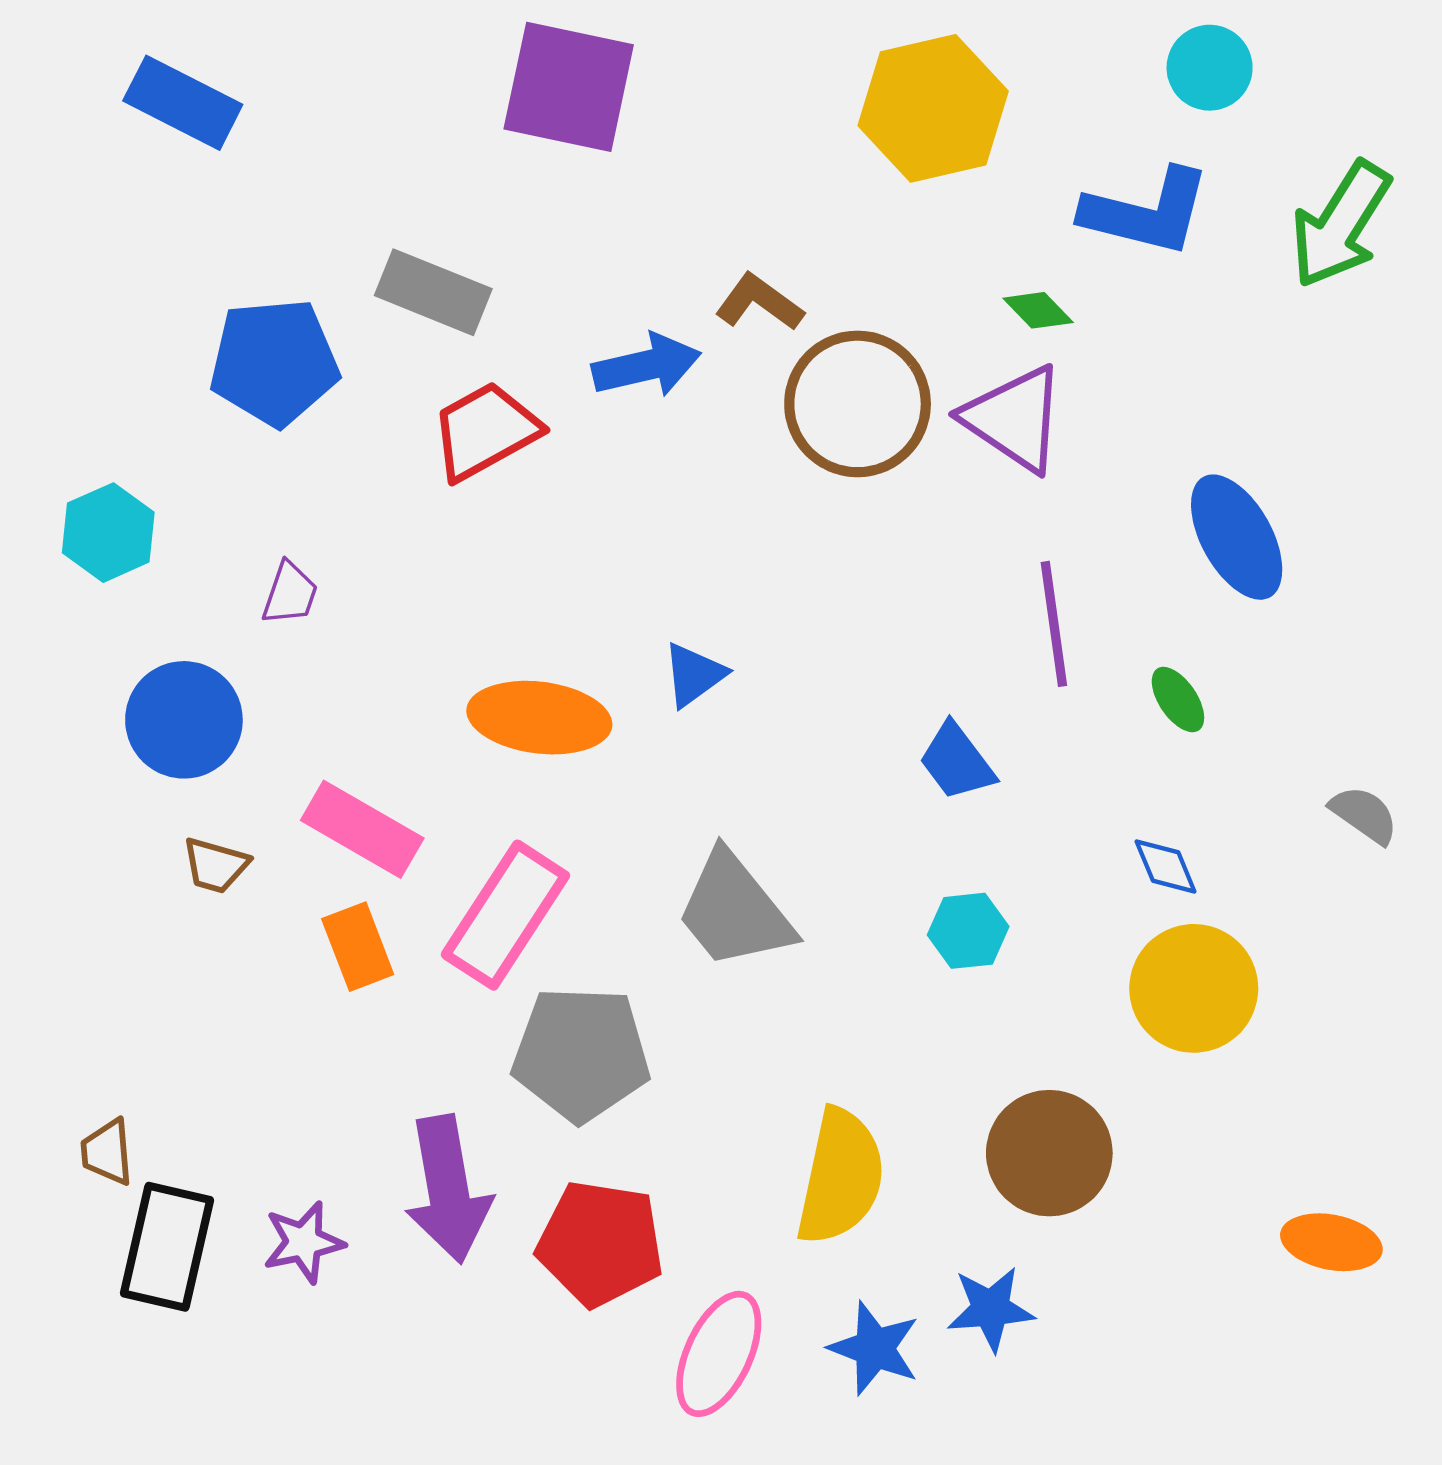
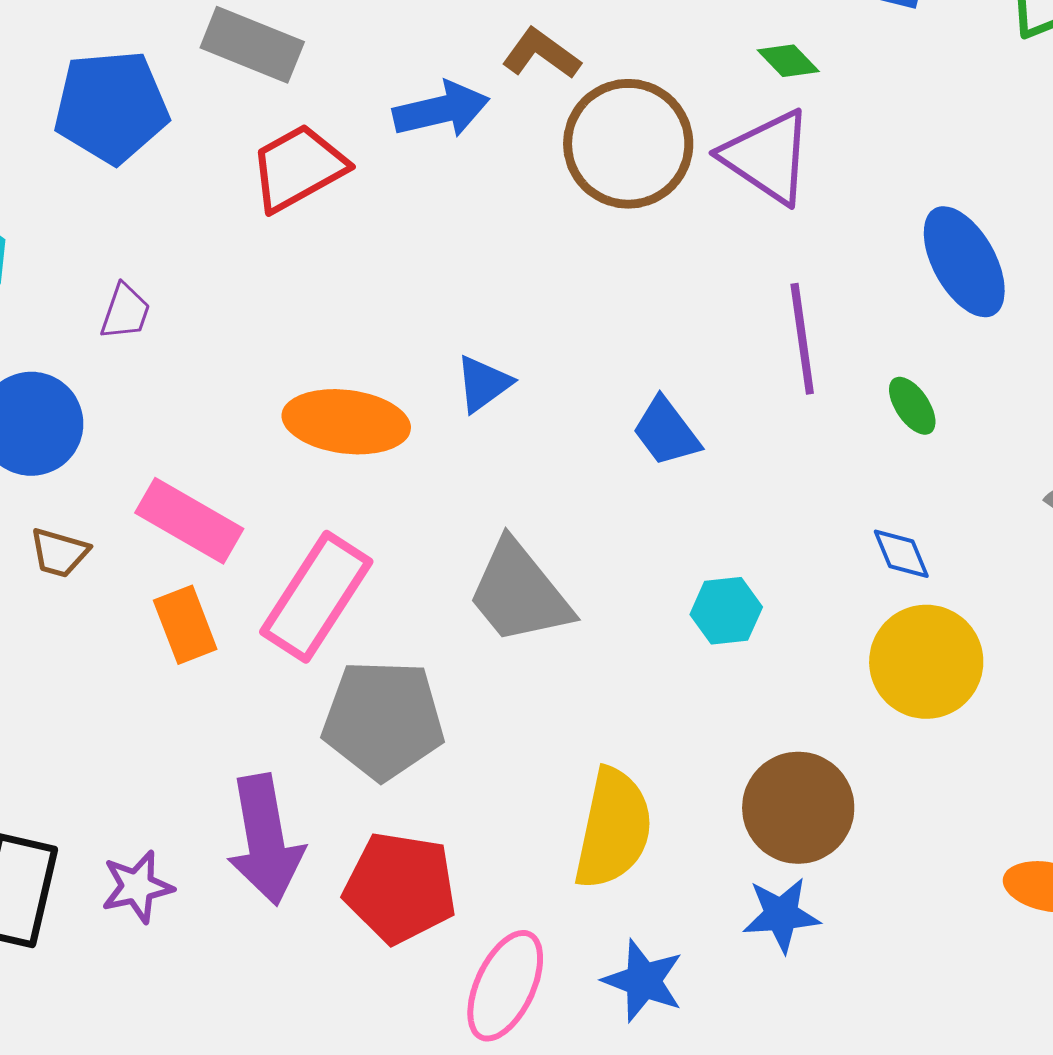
blue trapezoid: (957, 762) -> (666, 432), moved
blue star: (991, 1309) -> (781, 915), moved

